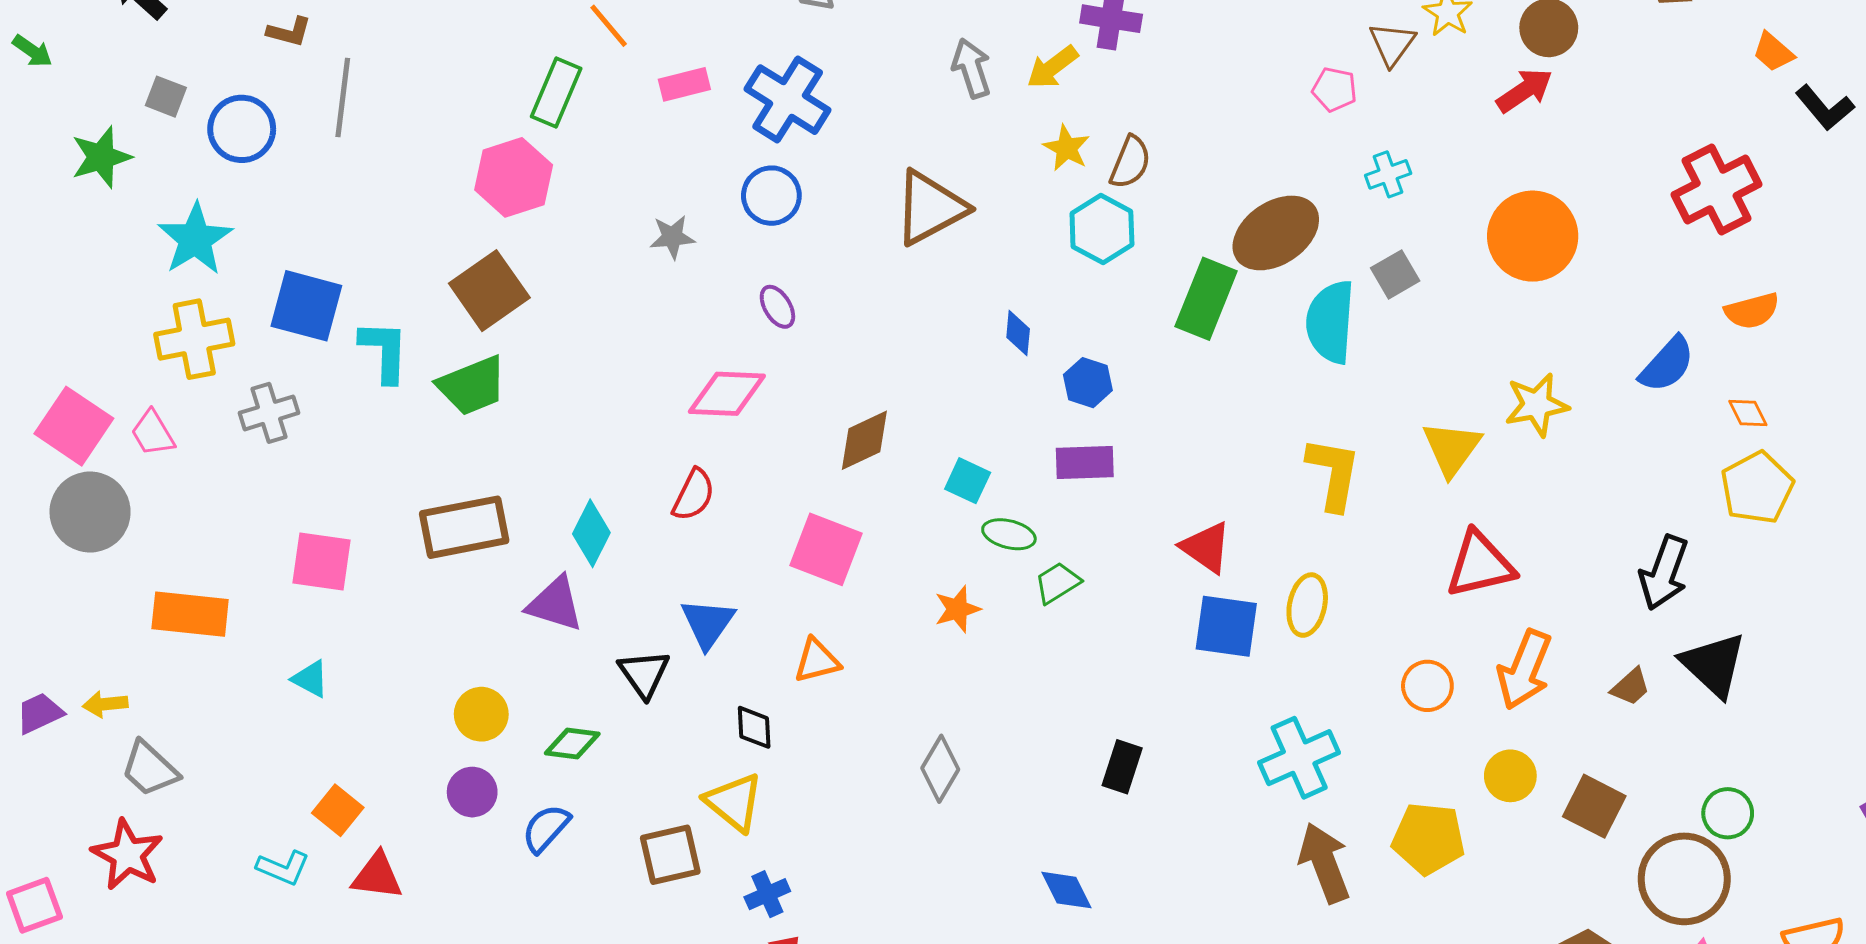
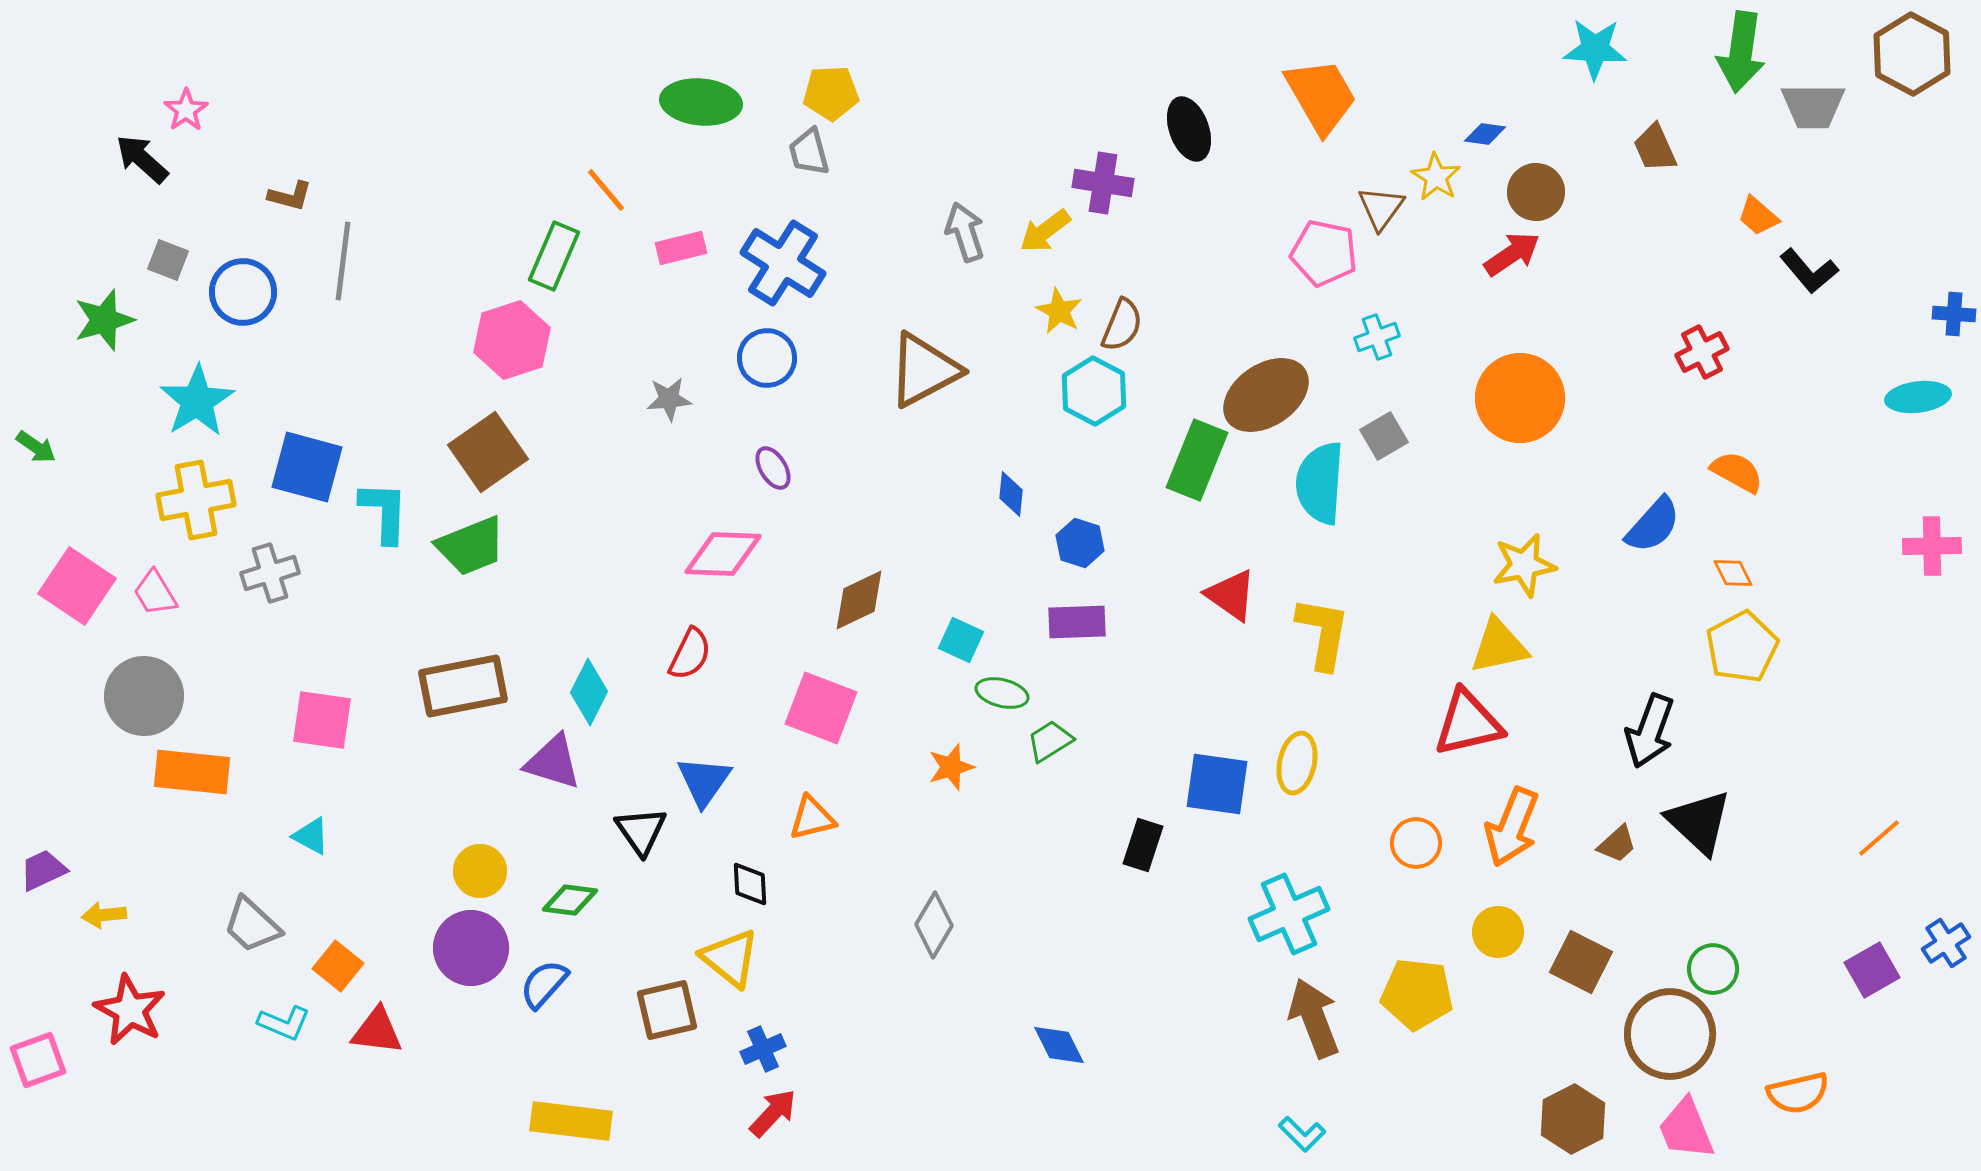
green arrow: (32, 51) -> (36, 447), moved
pink pentagon: (1334, 89) -> (1324, 253), size x1.5
red cross: (1717, 190) -> (1702, 352), size x0.6
orange semicircle: (1752, 311) -> (1737, 472), turned -136
yellow triangle: (1452, 448) -> (1499, 646), moved, turned 42
gray circle: (90, 512) -> (144, 696), moved
red triangle: (1206, 547) -> (1231, 595), moved
yellow arrow: (105, 704) -> (104, 915), moved
black rectangle: (1122, 767) -> (1143, 845), moved
gray trapezoid: (150, 769) -> (252, 925), moved
purple circle: (472, 792) -> (471, 948), size x1.5

